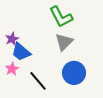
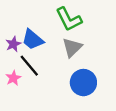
blue trapezoid: (21, 52) -> (33, 40), moved
black line: (38, 81) -> (29, 66), moved

